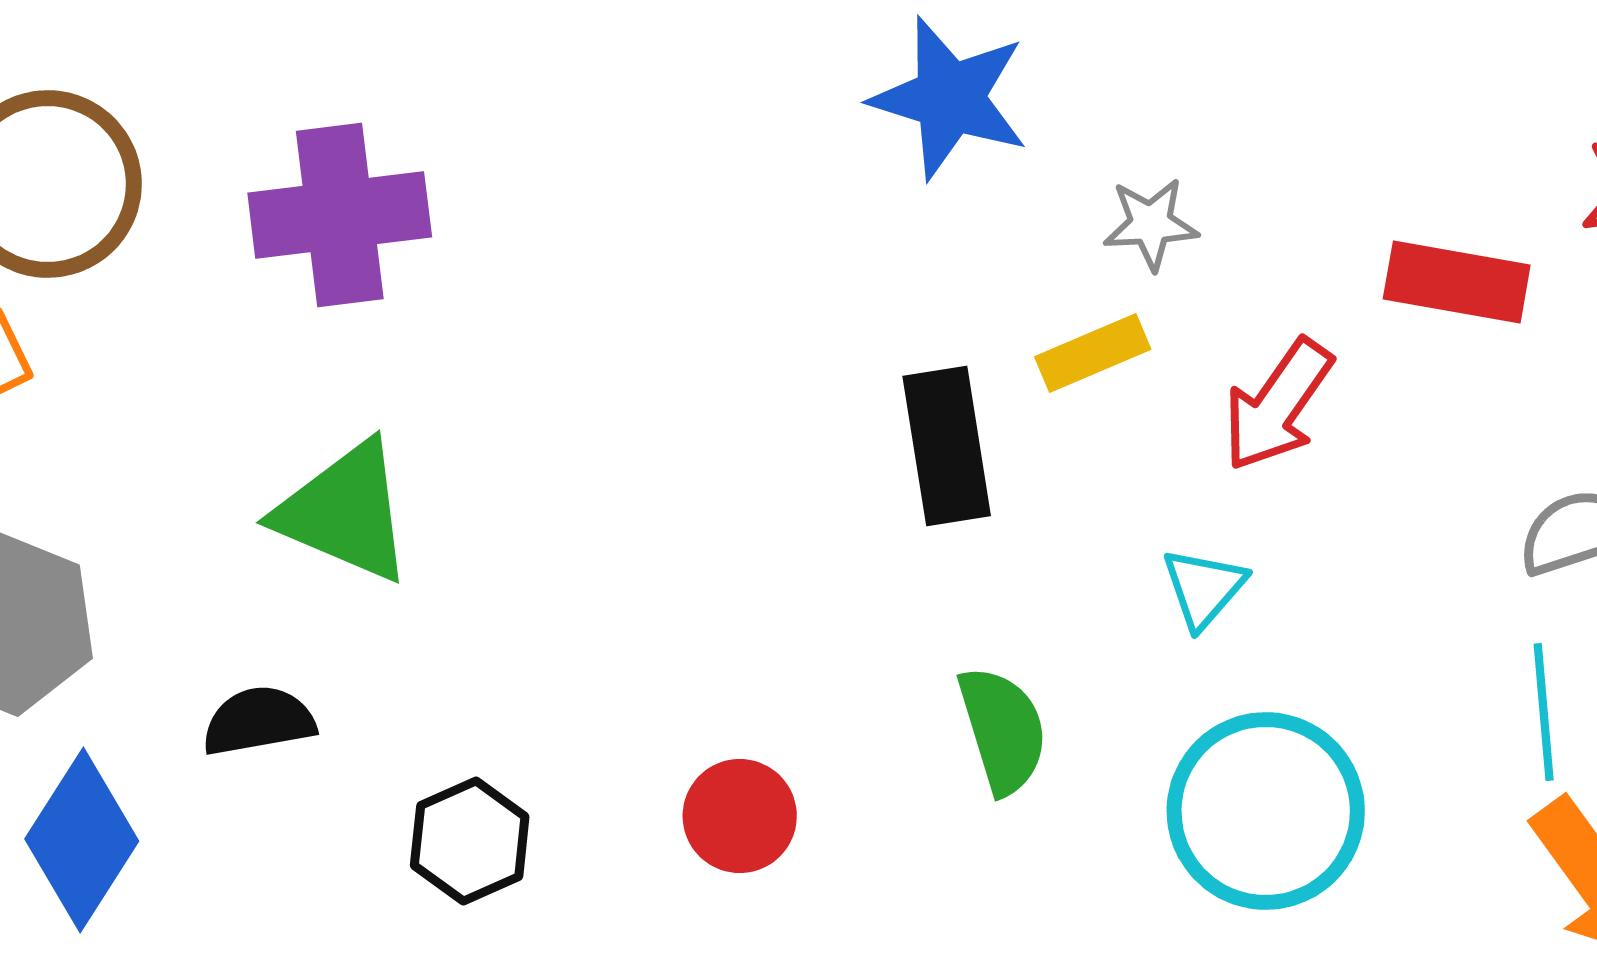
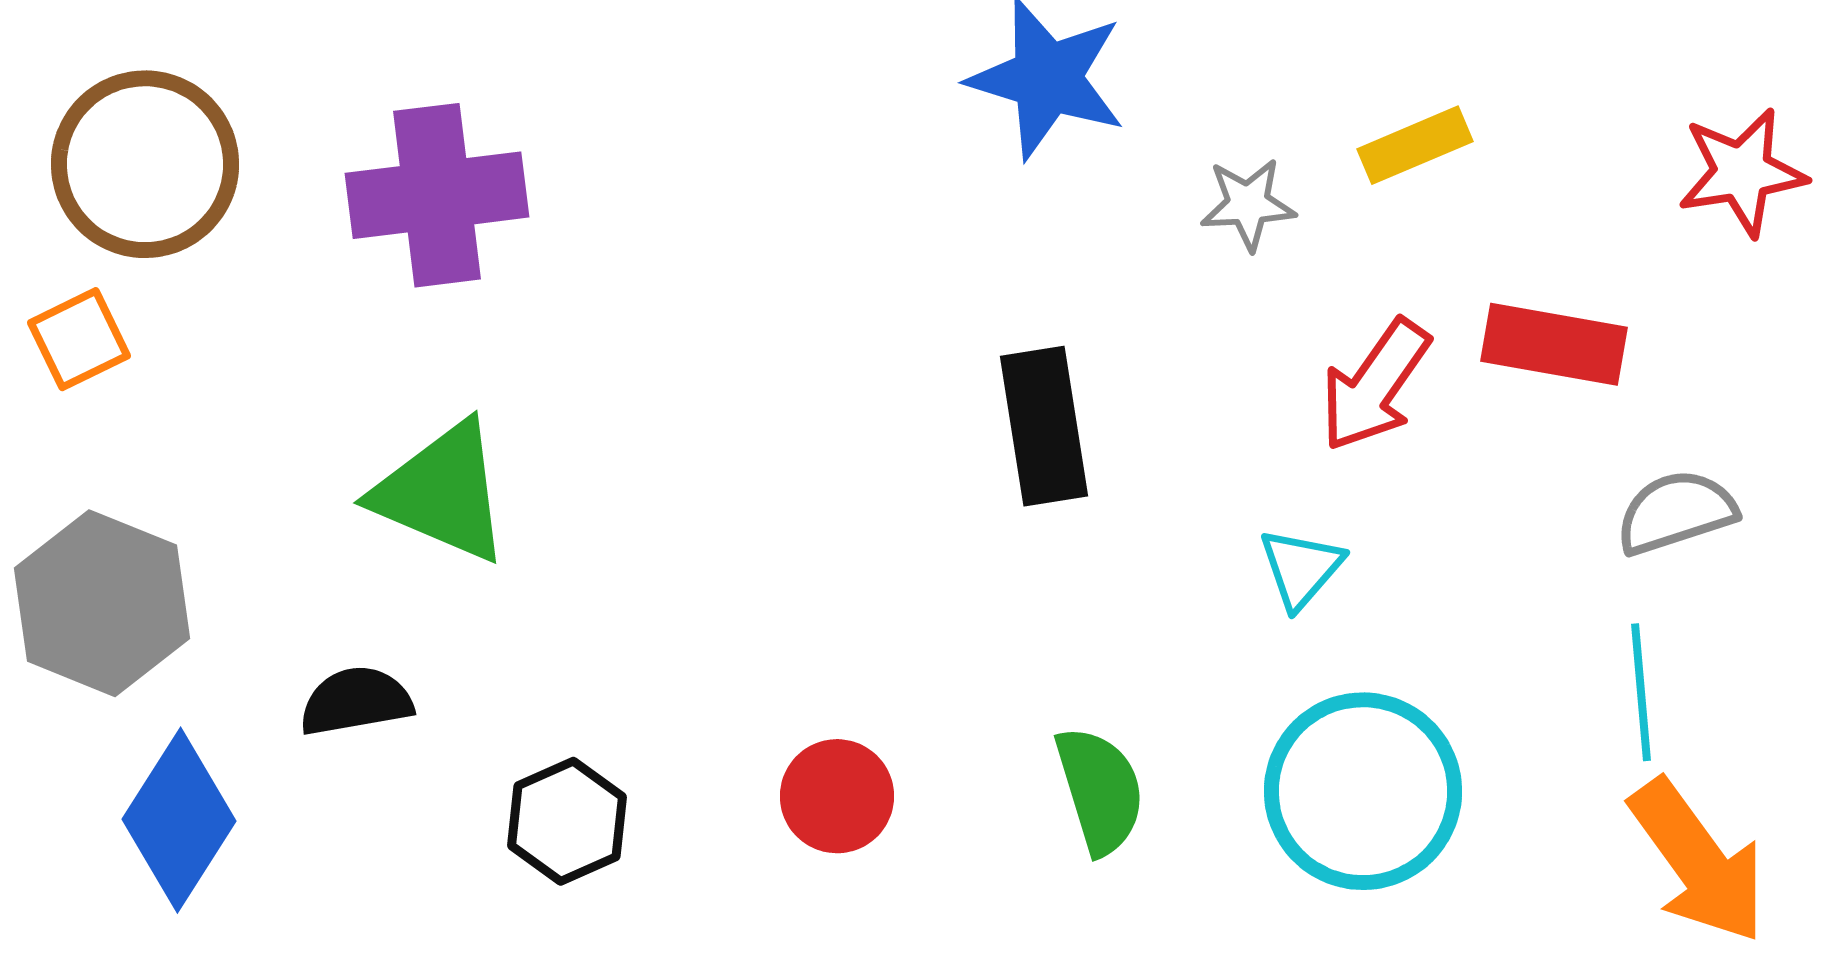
red rectangle: (1457, 282) -> (1554, 344), moved
yellow rectangle: (1093, 353) -> (1415, 145), moved
green semicircle: (1003, 730) -> (1100, 790), moved

